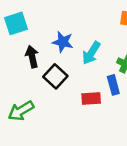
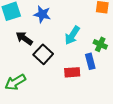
blue star: (63, 42) -> (42, 14), moved
black arrow: (32, 57) -> (24, 38), turned -42

